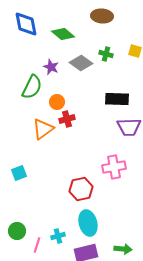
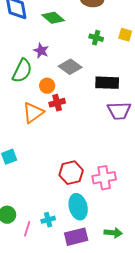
gray diamond: (81, 63) -> (70, 67), moved
pink cross: (114, 167) -> (104, 178), moved

